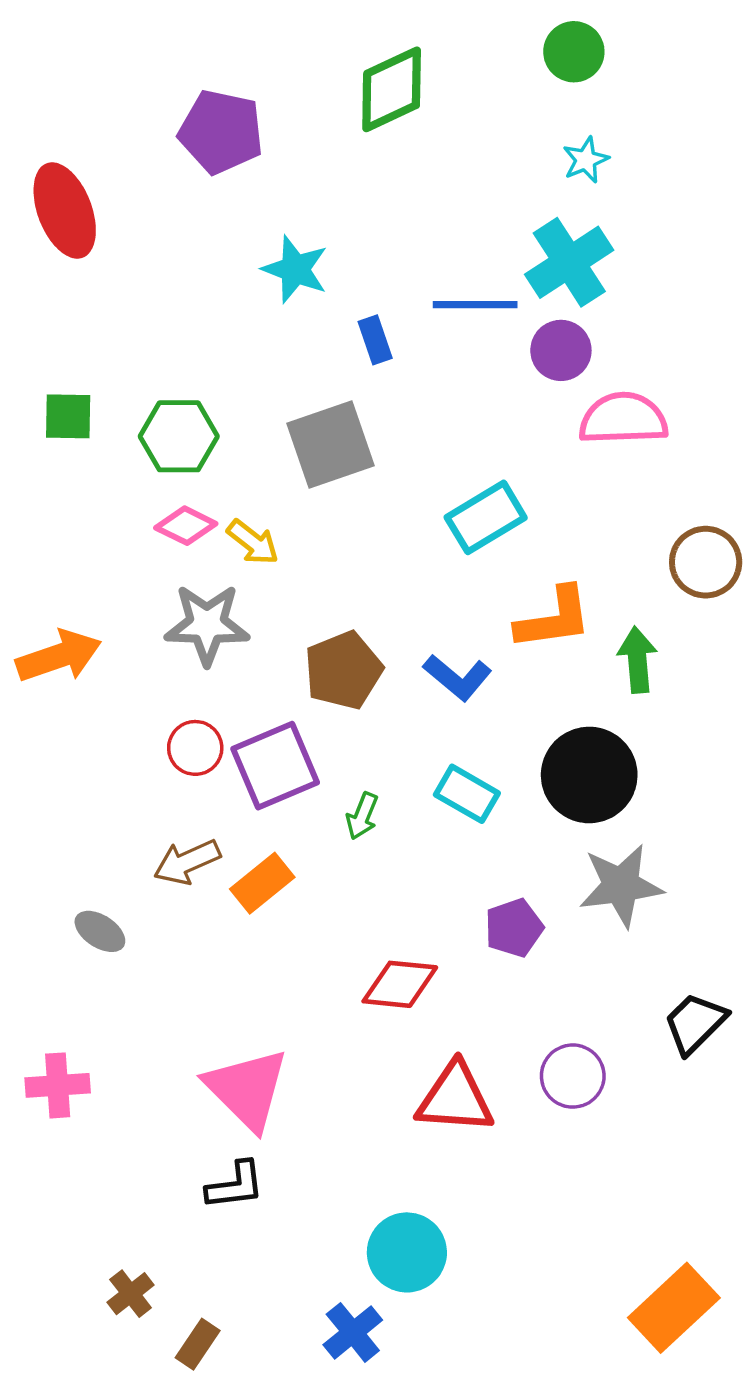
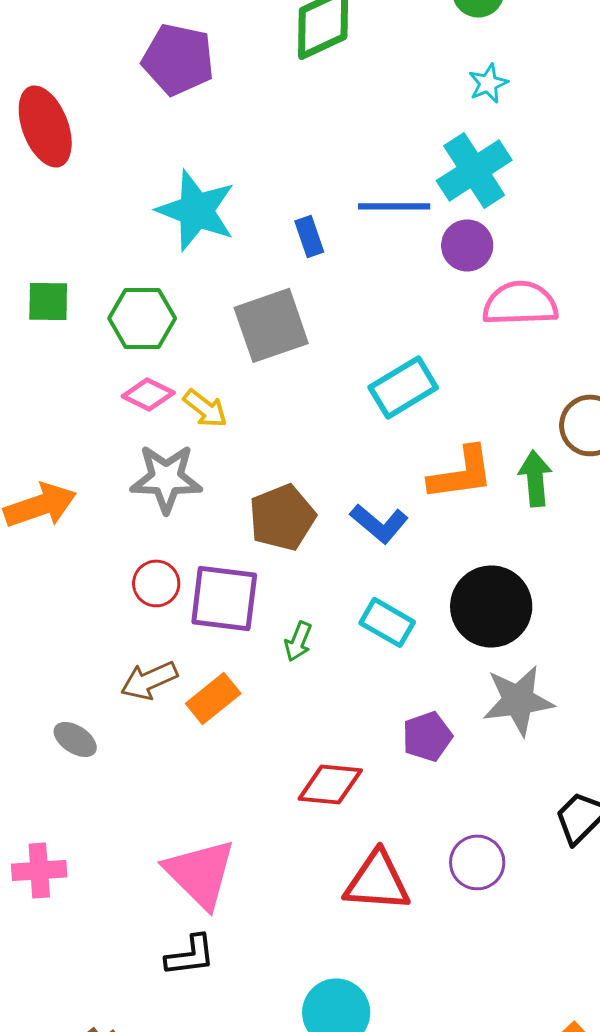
cyan star: (295, 269) -> (196, 210), moved, size x1.4
green arrow: (637, 660) -> (535, 478), moved
purple square: (275, 766) -> (224, 598), turned 30

